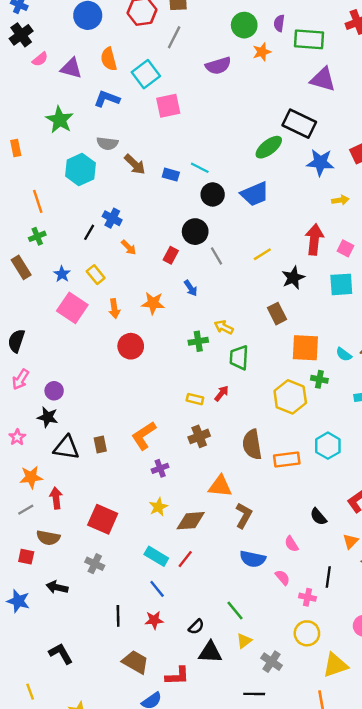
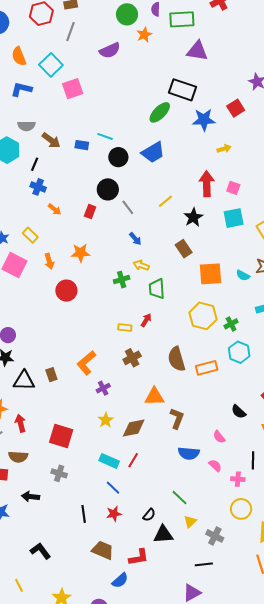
black line: (89, 232) -> (35, 164), moved
blue arrow: (191, 288) -> (135, 239), moved
green cross: (319, 379) -> (231, 324), moved, turned -32

